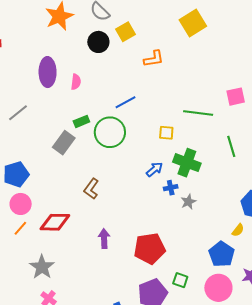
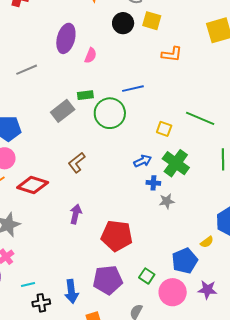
yellow square: (125, 32) -> (152, 21), turned 30
green square: (180, 280) -> (147, 276), moved

